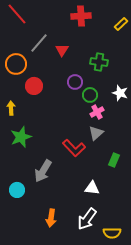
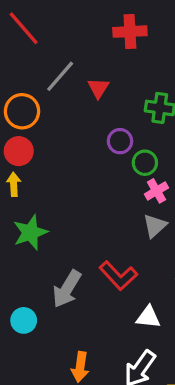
red circle: (34, 86) -> (19, 151), moved
red L-shape: (74, 148) -> (118, 276), moved

